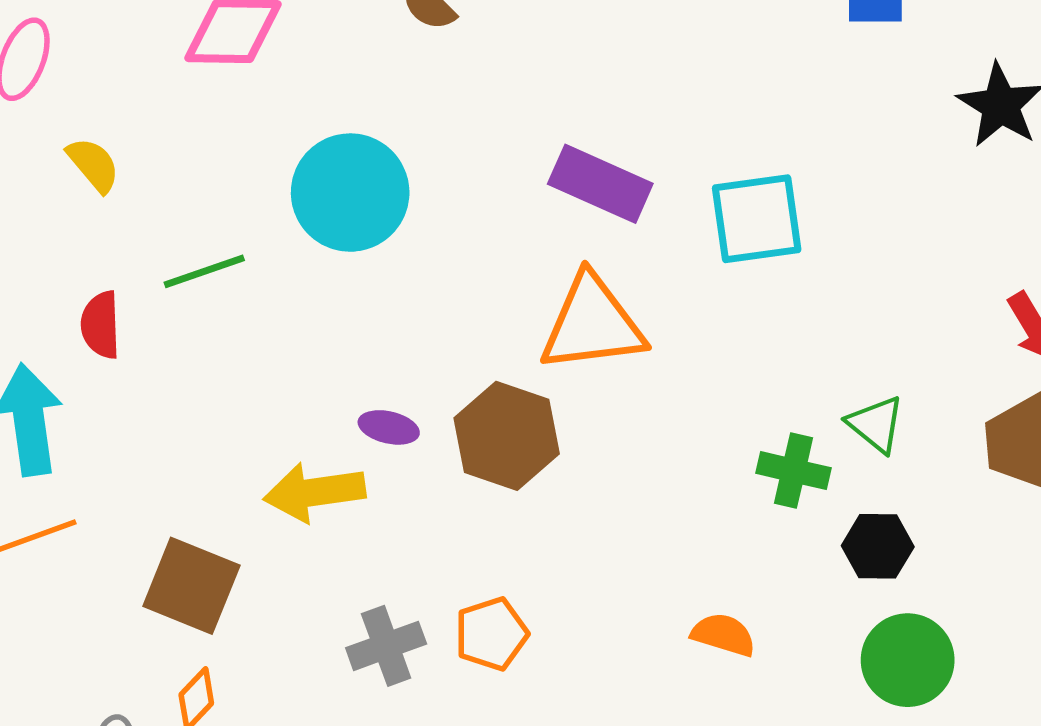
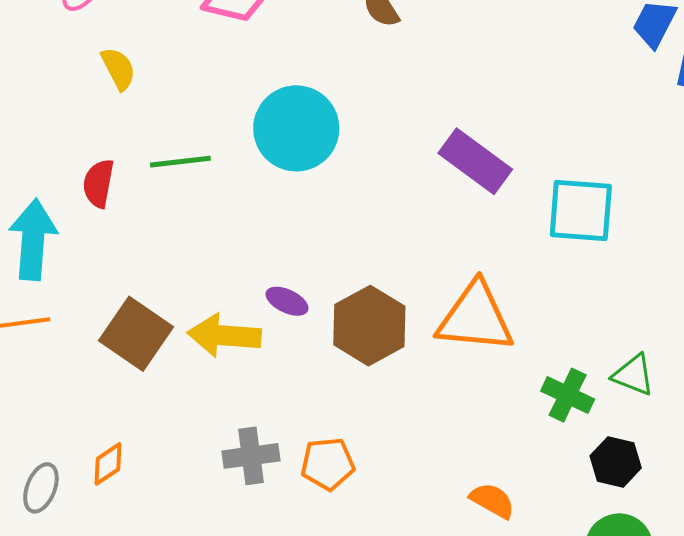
orange triangle: (592, 324) -> (475, 318), moved
green triangle: (876, 424) -> (633, 375), turned -30
brown square: (191, 586) -> (136, 334), moved

